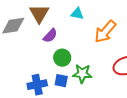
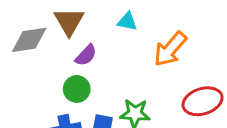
green circle: (62, 58) -> (77, 89), moved

